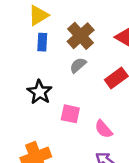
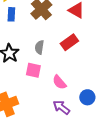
gray semicircle: (78, 65) -> (39, 47), moved, turned -40

